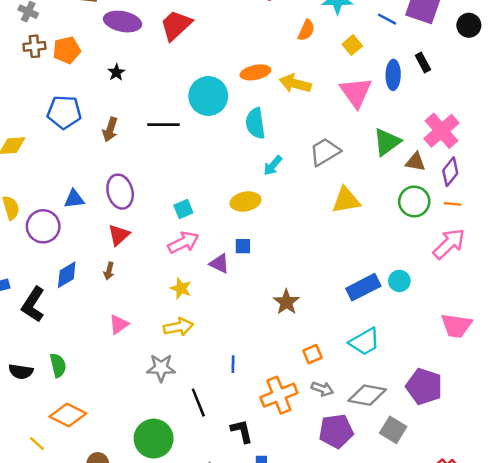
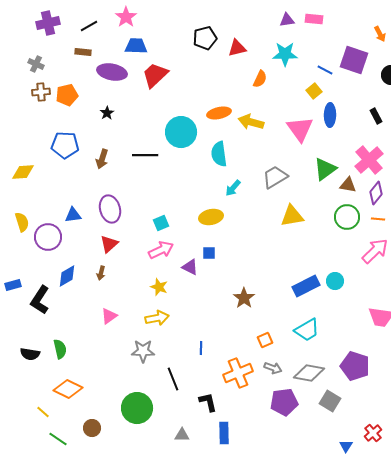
yellow square: (352, 45) -> (314, 91), moved
black rectangle: (423, 62) -> (376, 116), moved

